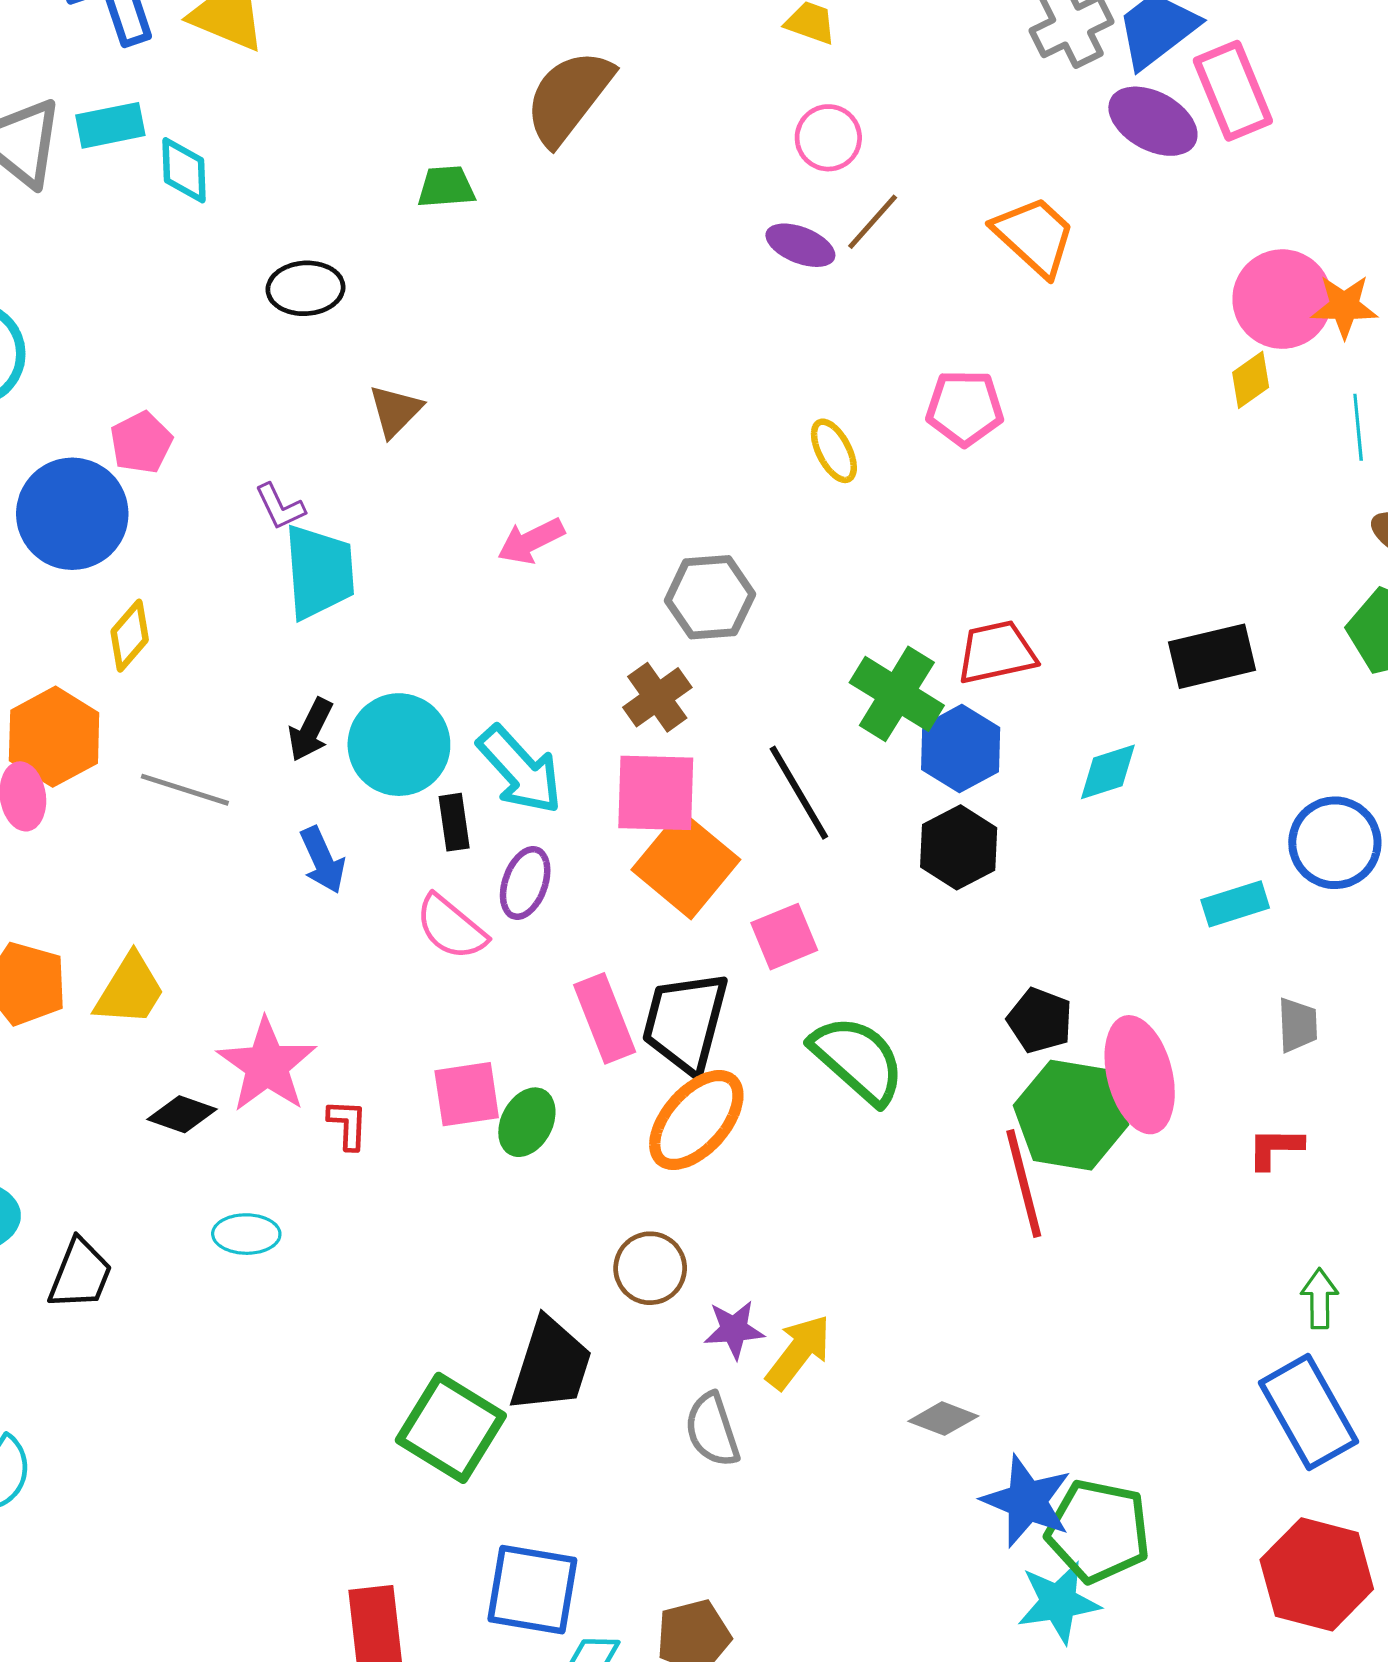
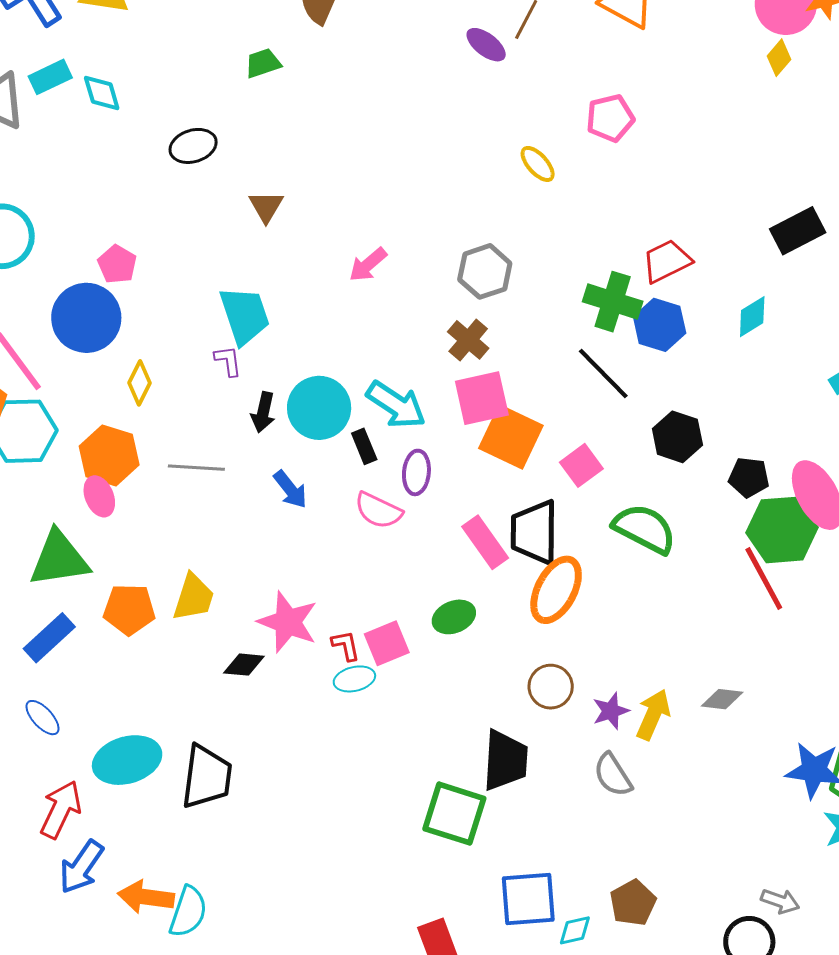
purple ellipse: (800, 245) -> (486, 45), turned 30
purple L-shape: (280, 507) -> (228, 361), moved, turned -148
black line: (799, 793) -> (603, 373), moved
black hexagon: (959, 847) -> (677, 437), moved
pink square: (467, 1094) -> (387, 643), moved
green ellipse: (527, 1122) -> (454, 617), turned 54
cyan ellipse: (246, 1234) -> (354, 679), moved
black trapezoid: (80, 1274) -> (207, 777), size x1.4
gray diamond: (943, 1419) -> (722, 699), moved

